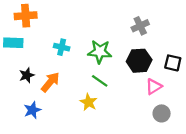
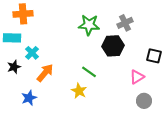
cyan cross: (62, 47) -> (32, 53), moved, turned 32
green star: (100, 52) -> (89, 25), moved
black hexagon: (139, 61) -> (113, 46), moved
black star: (27, 75) -> (14, 67), moved

